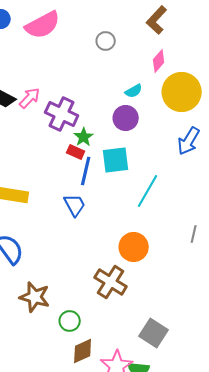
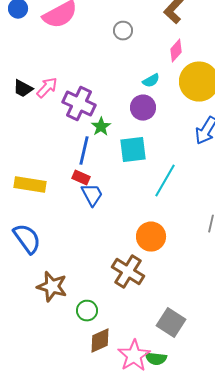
red rectangle: (76, 152) -> (81, 178), moved
blue line: (86, 171) -> (84, 151), moved

